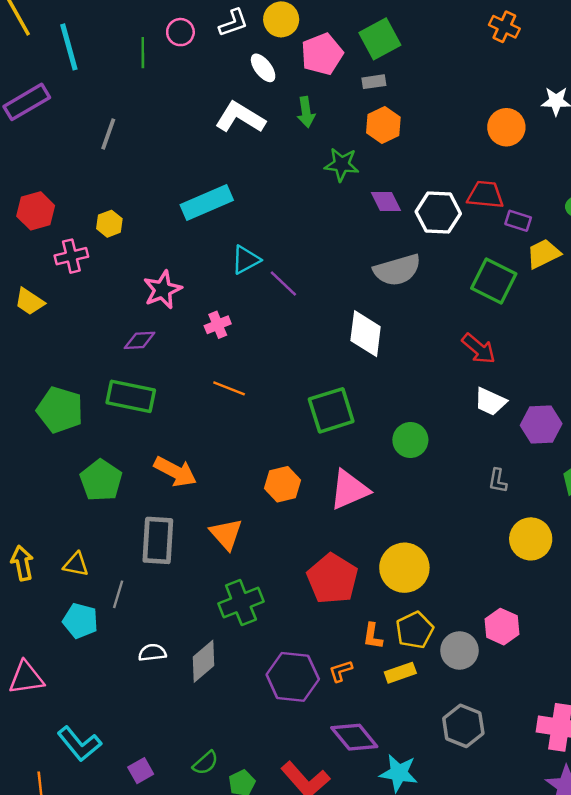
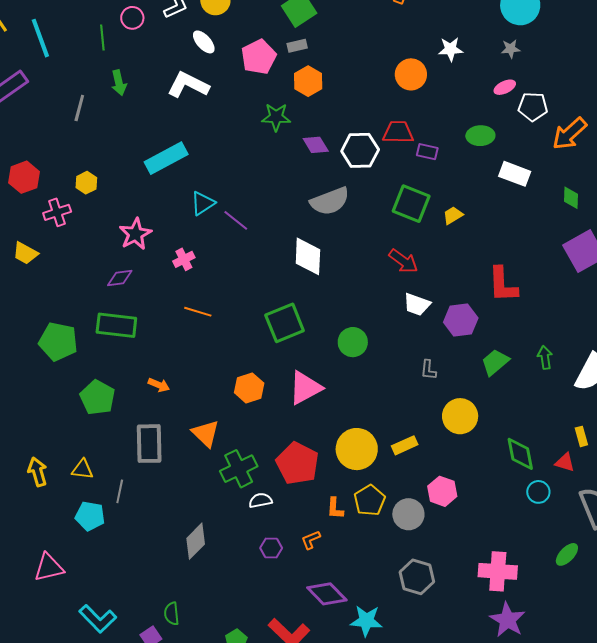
pink pentagon: (322, 54) -> (259, 57), moved
green arrow: (306, 112) -> (119, 83), moved
yellow trapezoid: (543, 254) -> (453, 215), moved, size x0.7
orange arrow: (175, 472) -> (159, 385), size x0.6
green cross: (241, 603) -> (239, 469), moved
white semicircle: (152, 653) -> (260, 500), moved
yellow rectangle: (400, 673) -> (405, 445), moved
purple hexagon: (293, 677) -> (271, 548), size x0.5
green semicircle: (205, 763) -> (172, 614), moved, turned 130

